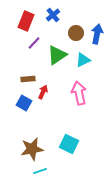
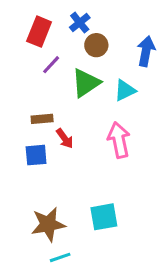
brown circle: (76, 33) -> (96, 45), moved
red arrow: (43, 92) -> (65, 138), turned 120
blue square: (24, 103) -> (36, 155), turned -35
cyan square: (69, 144) -> (104, 217), turned -36

